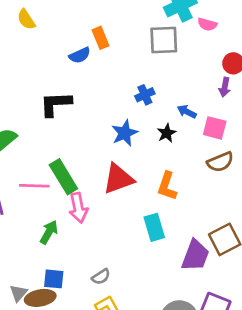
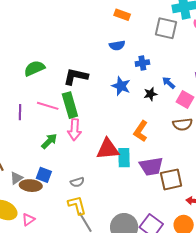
orange rectangle: (101, 38) -> (122, 15), turned -63
blue semicircle: (80, 55) -> (117, 45), moved
black L-shape: (56, 104) -> (76, 76), moved
blue star: (125, 133) -> (121, 86), turned 30
red triangle: (118, 179) -> (108, 149), moved
purple trapezoid: (195, 255) -> (151, 166), moved, turned 45

